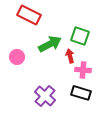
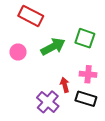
red arrow: (70, 56) -> (65, 85), moved
pink circle: (17, 57) -> (18, 52), moved

